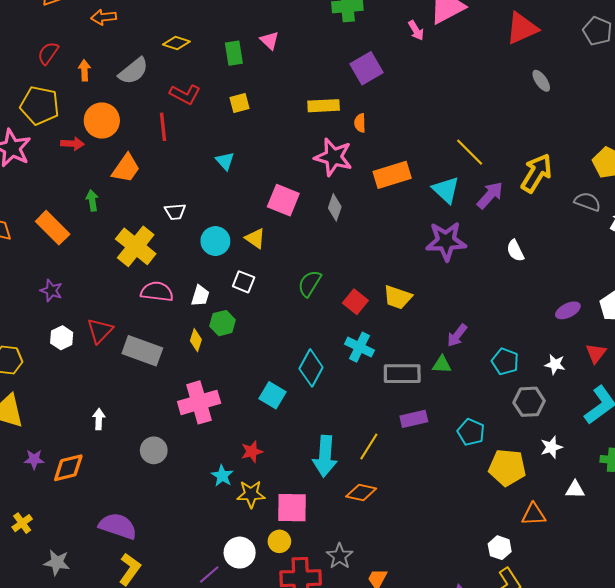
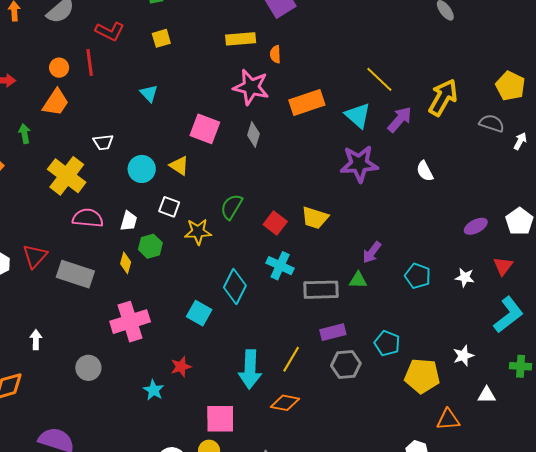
orange circle: (102, 120) -> (59, 68), moved, size x0.6
gray hexagon: (529, 402) -> (346, 364), moved
yellow star: (251, 494) -> (198, 232), moved

